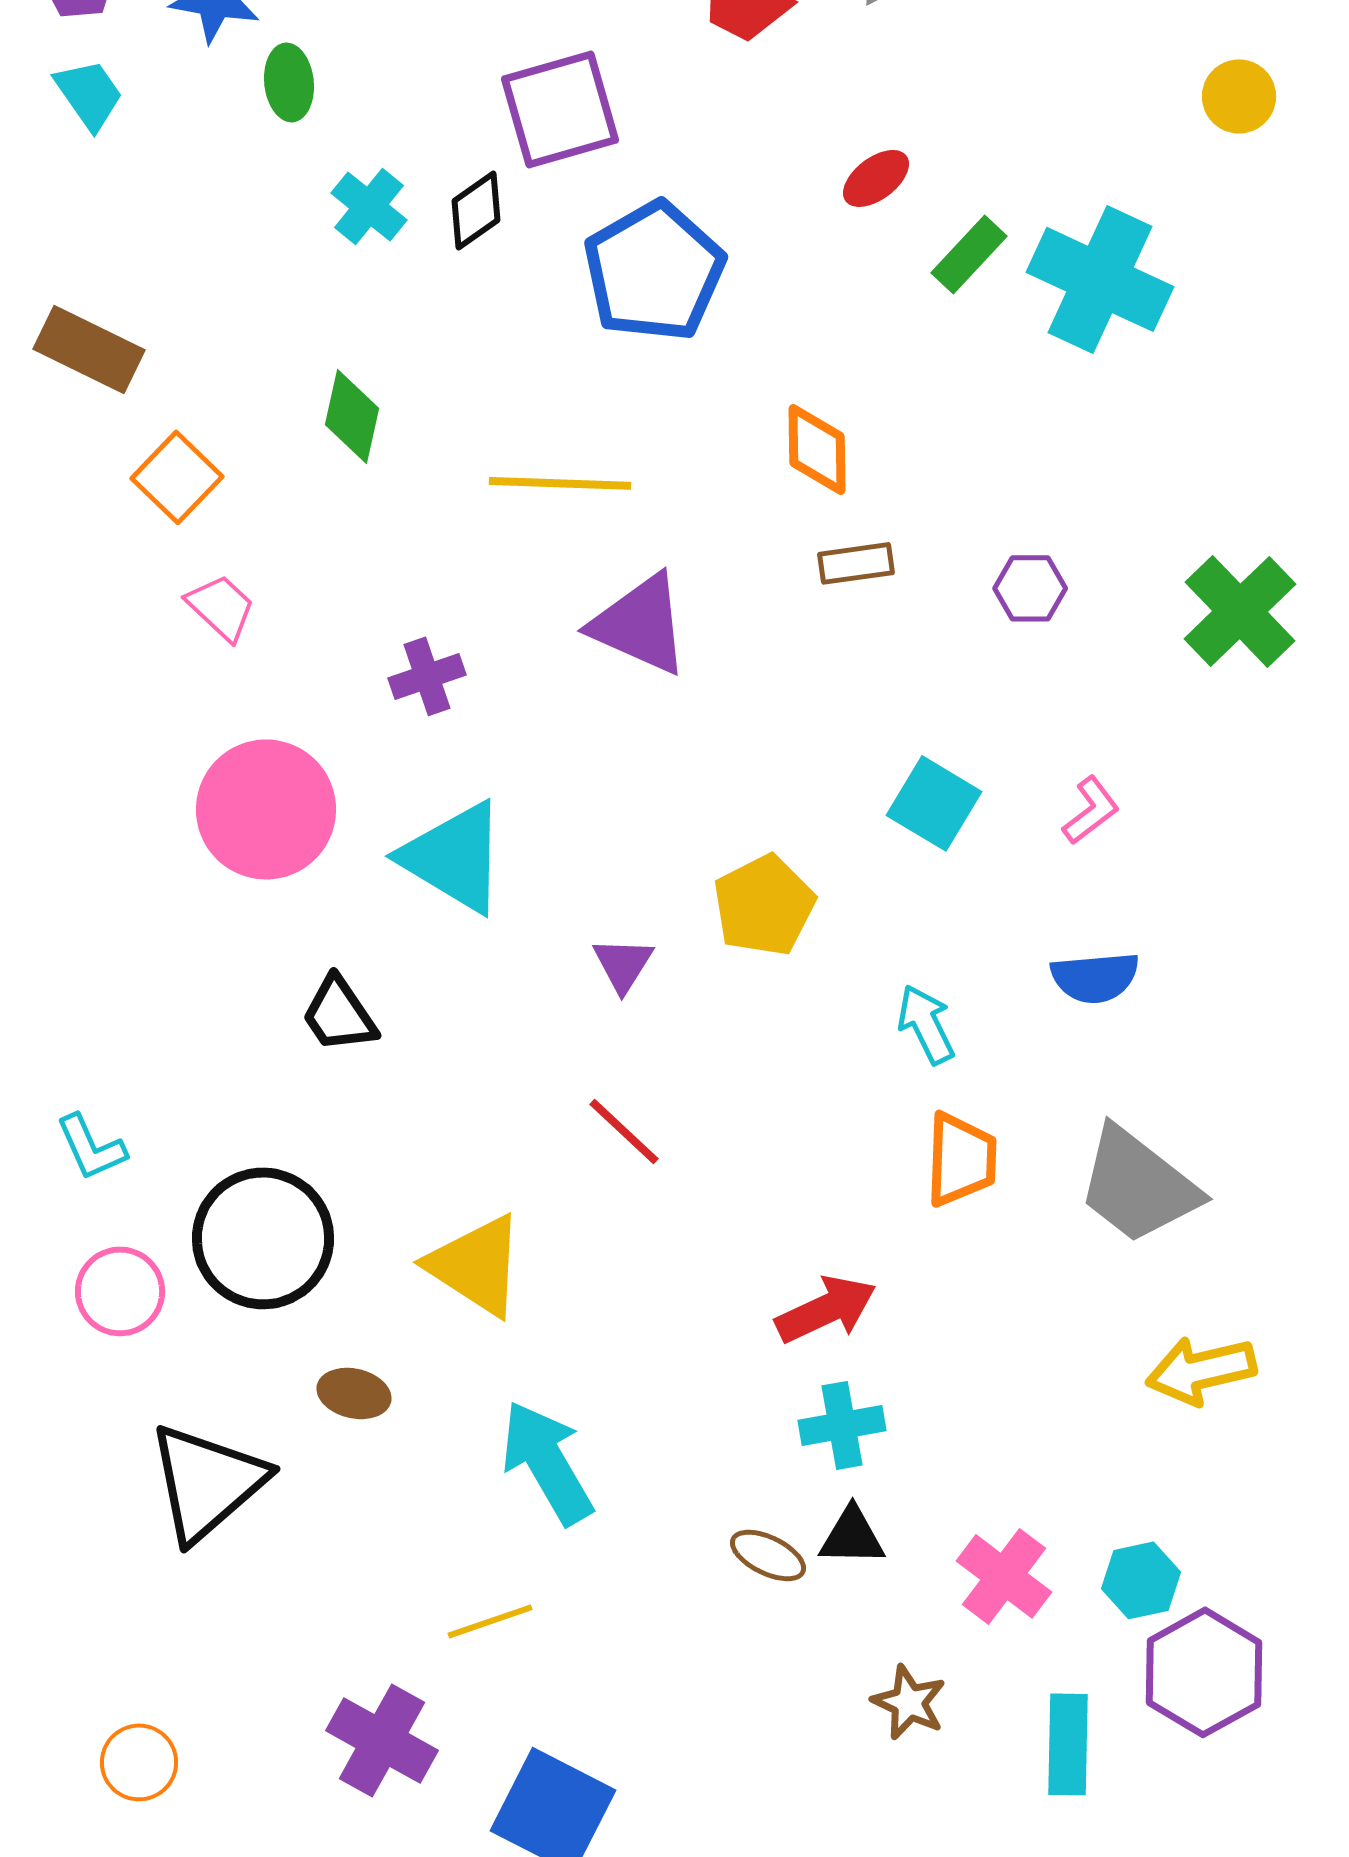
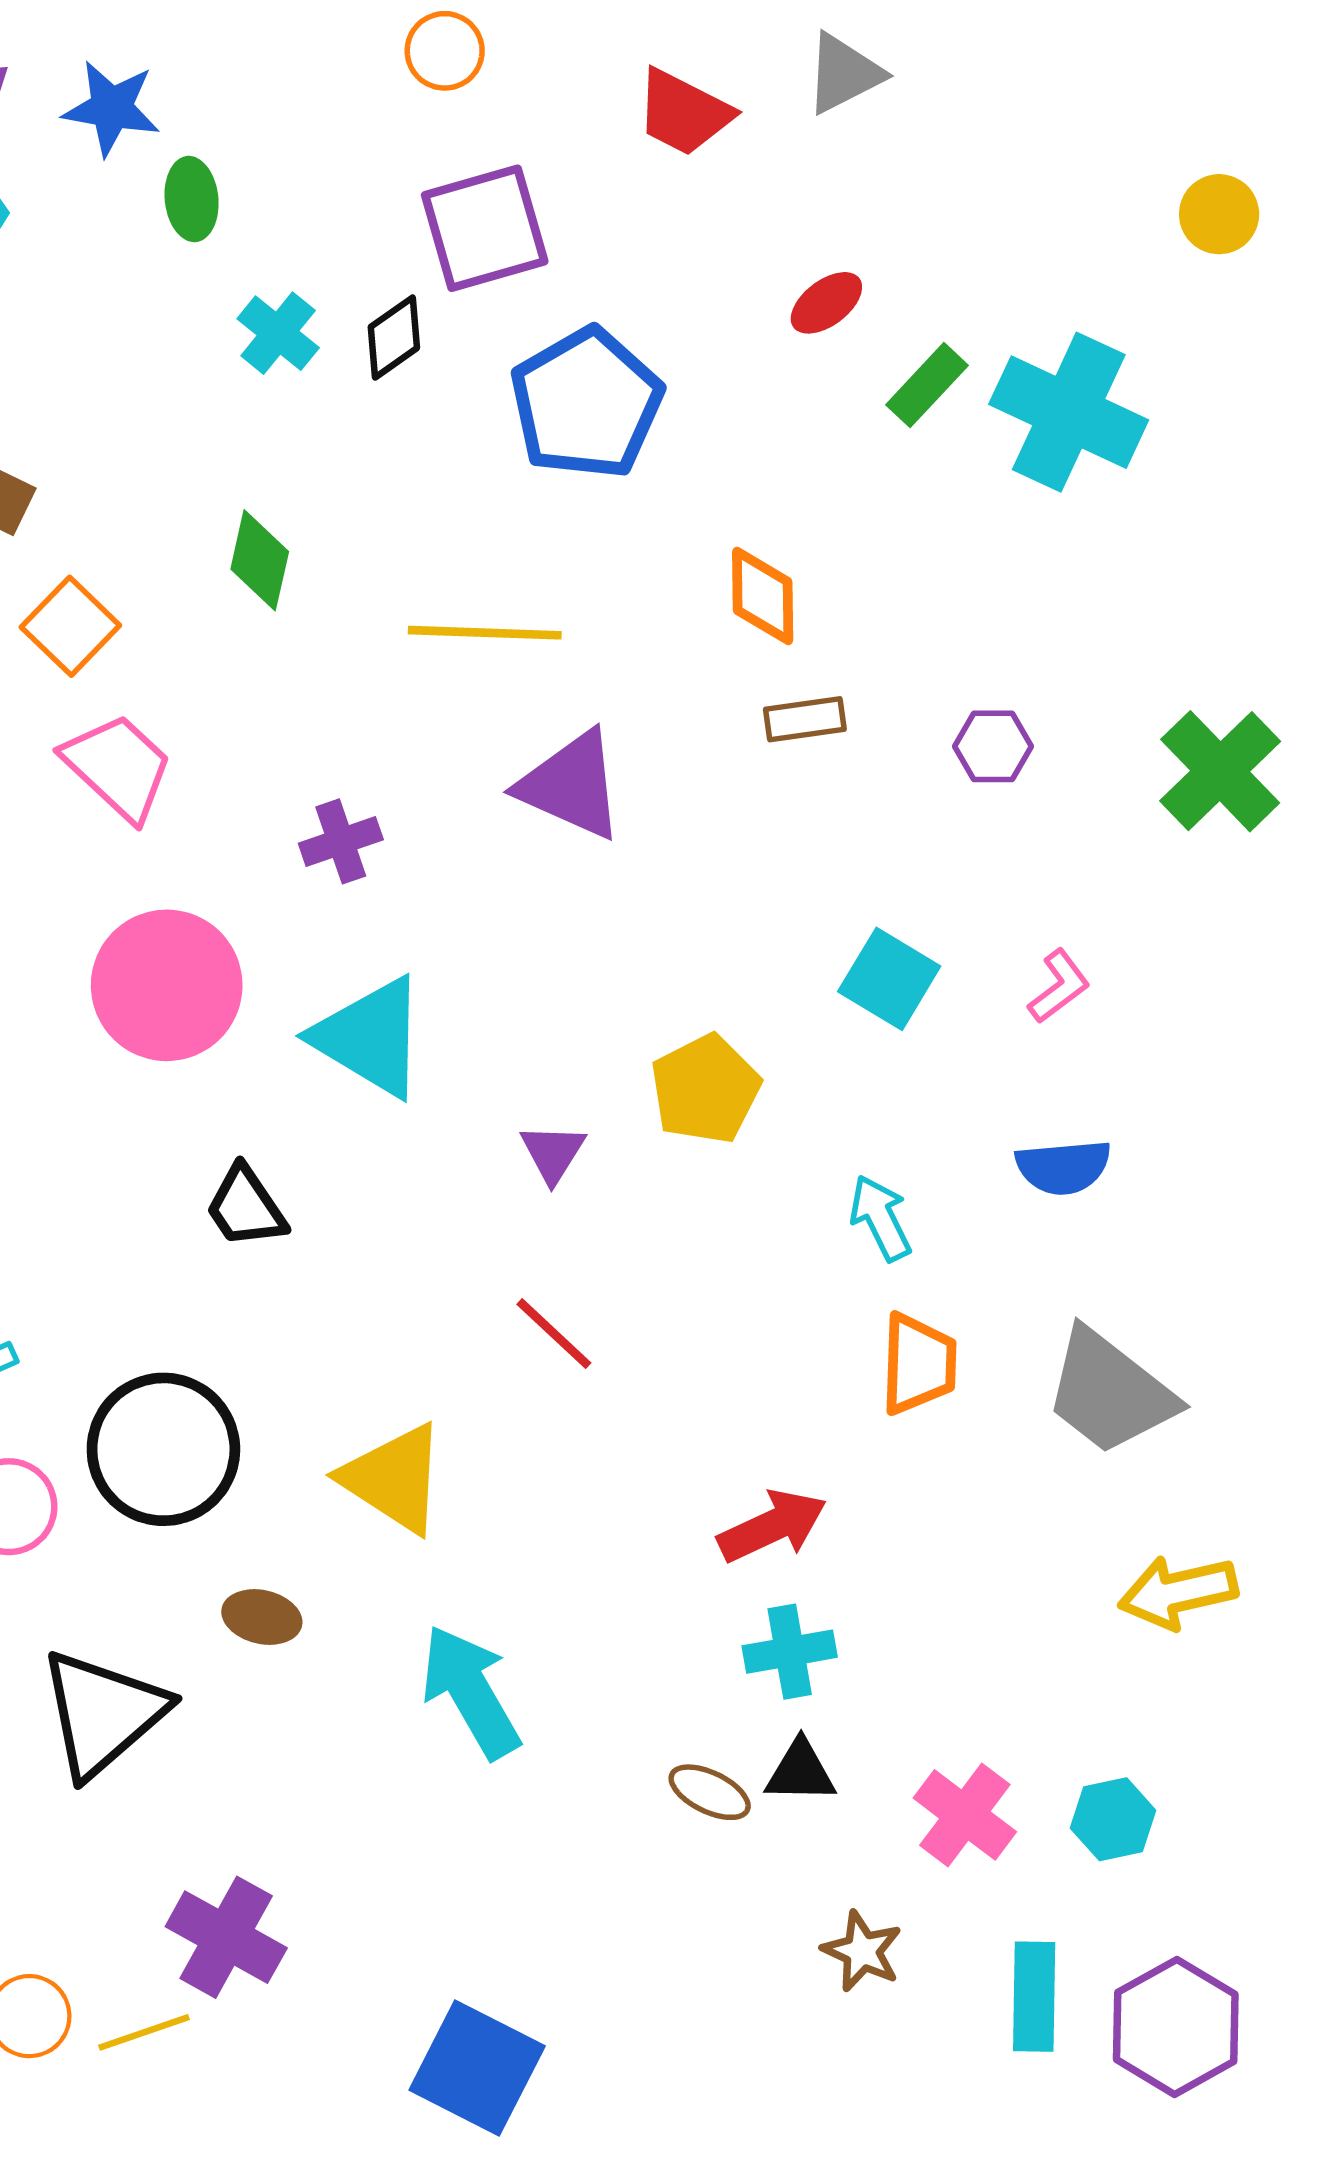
pink trapezoid: (221, 607) -> (118, 767), size x1.5
yellow line: (490, 1621) -> (144, 2032), moved
purple hexagon: (1204, 1672) -> (1176, 2027), moved
purple cross: (382, 1740) -> (226, 1937), moved

